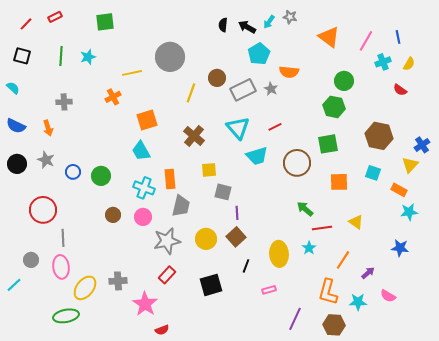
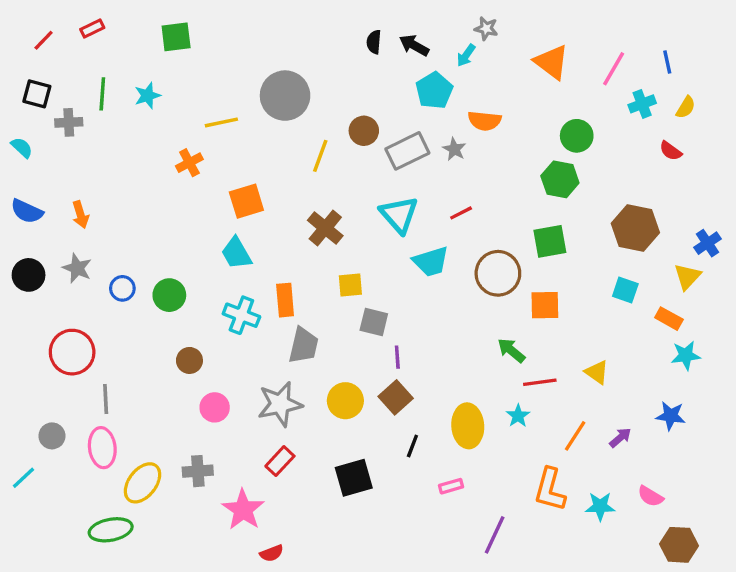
cyan arrow: (269, 22) -> (466, 55), moved
gray cross: (64, 102) -> (69, 122), moved
orange square: (339, 182) -> (545, 305), moved
pink circle: (143, 217) -> (215, 407), moved
purple arrow: (368, 273) -> (620, 438), moved
brown hexagon: (334, 325) -> (679, 545), moved

